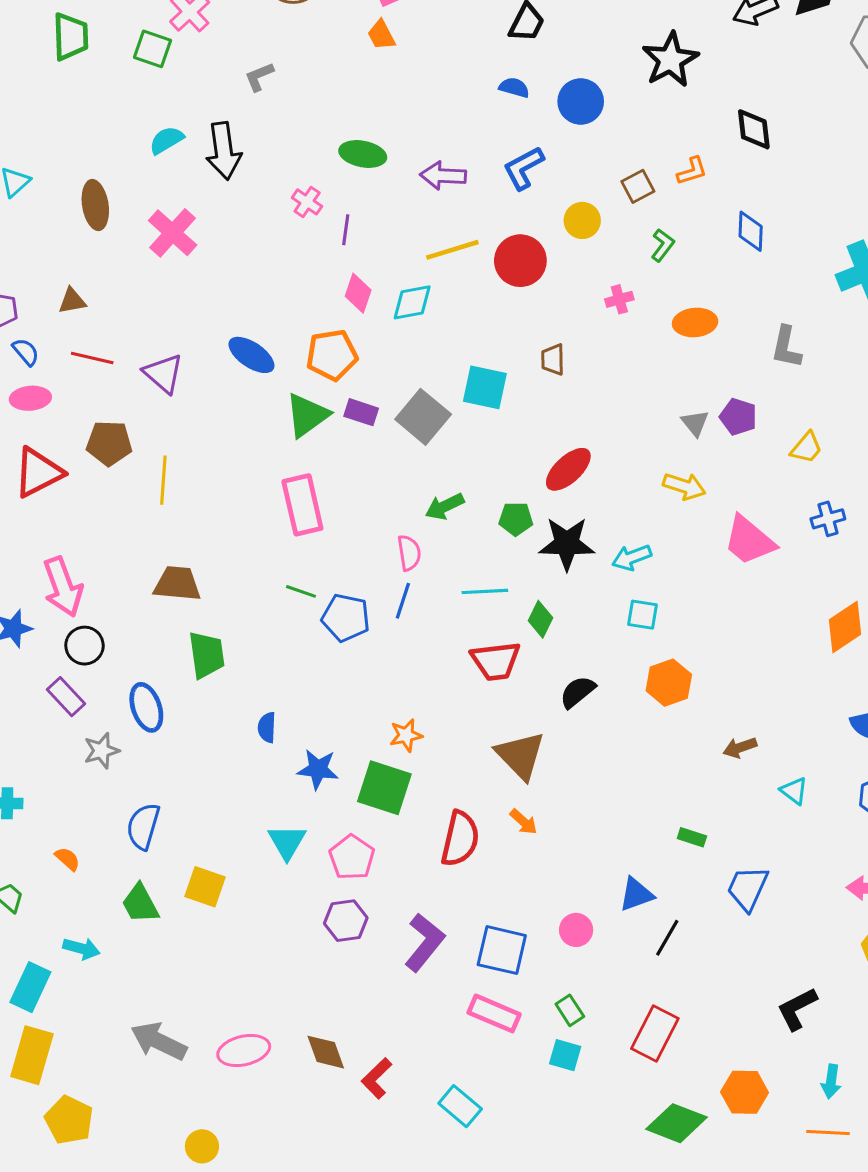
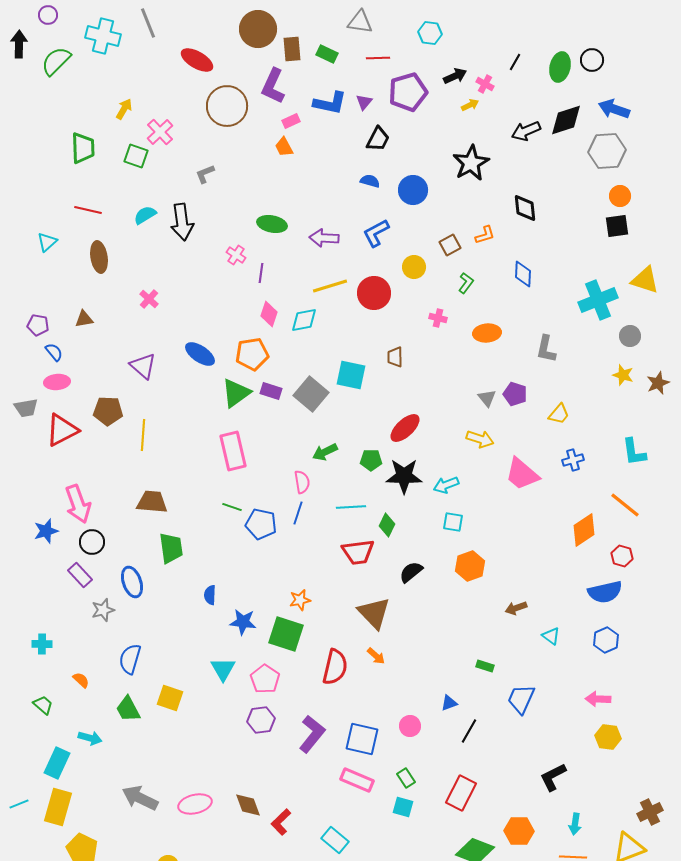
pink cross: (173, 233) -> (149, 299), moved, size x0.6
pink cross: (619, 299) -> (438, 318), turned 30
red line: (92, 358) -> (88, 210), moved
blue triangle: (636, 894) -> (449, 703), size x0.7

